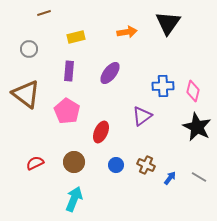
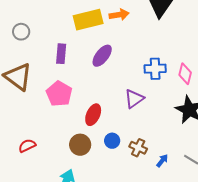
yellow rectangle: (76, 37) -> (88, 20), moved, size x1.6
brown circle: (74, 162) -> (80, 145), moved
blue circle: (116, 165) -> (112, 141), moved

